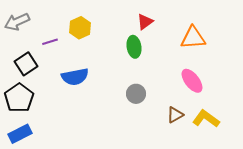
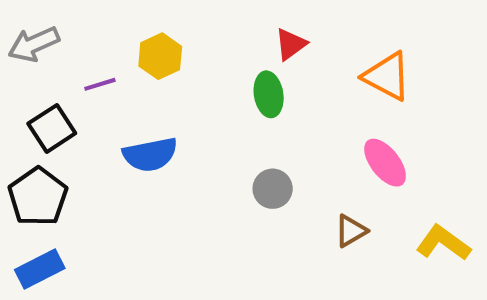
orange triangle: (193, 38) -> (387, 76), turned 32
yellow L-shape: (206, 119) -> (443, 243), moved

